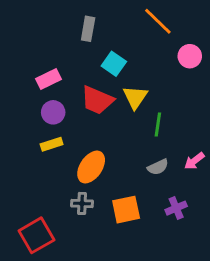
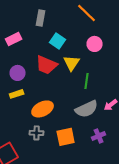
pink circle: (190, 56) -> (95, 44), moved
pink rectangle: (49, 79) -> (14, 39), moved
orange ellipse: (91, 167) -> (43, 109), turned 30
gray semicircle: (158, 167) -> (87, 109), size x1.6

